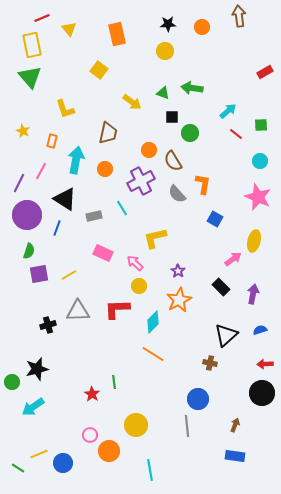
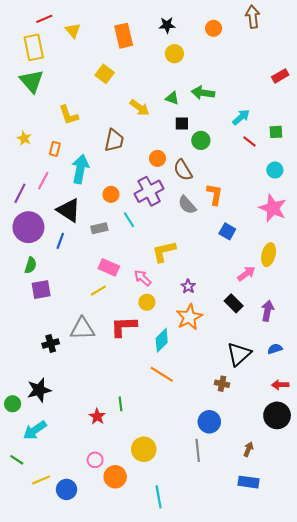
black star: (168, 24) -> (167, 25), moved
orange circle: (105, 169) -> (111, 194), moved
yellow line: (69, 275) -> (98, 291), moved
green line: (18, 468) -> (17, 460), moved

